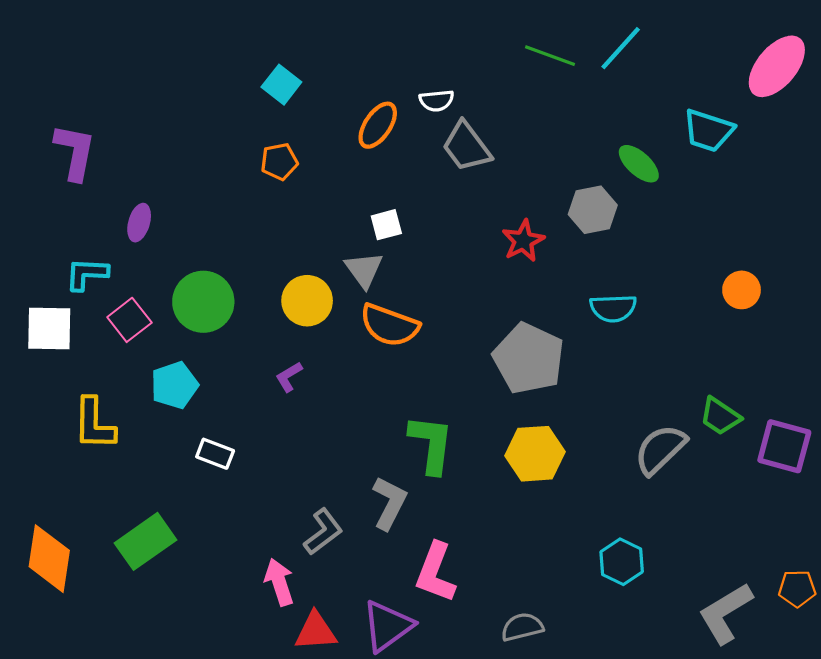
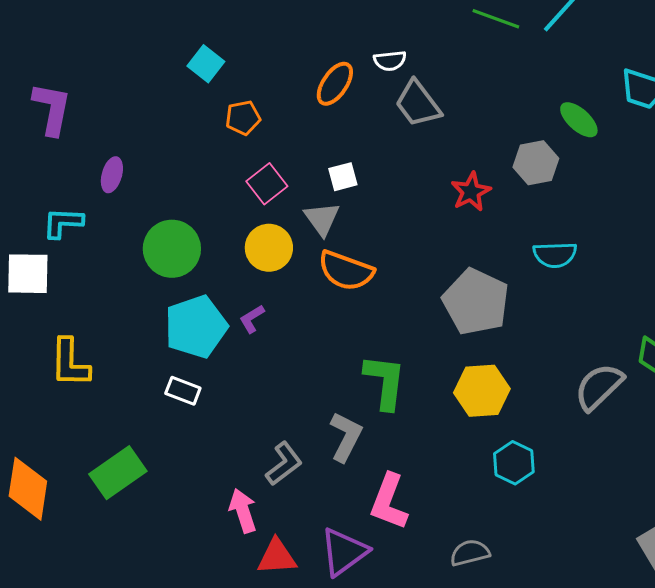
cyan square: (281, 85) -> (206, 64), moved
pink square: (129, 320) -> (267, 184), moved
cyan pentagon: (174, 385) -> (196, 327), moved, size x1.4
cyan hexagon: (622, 562) -> (514, 463), moved

